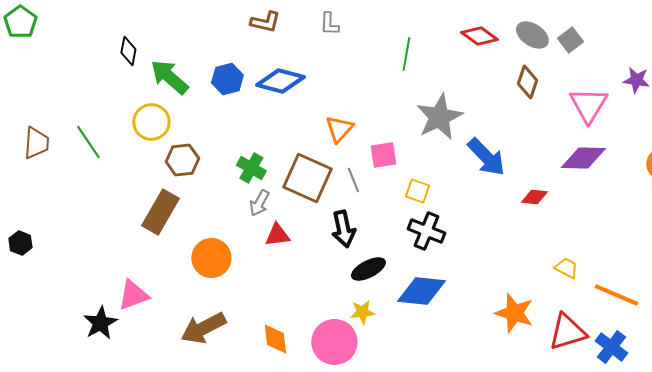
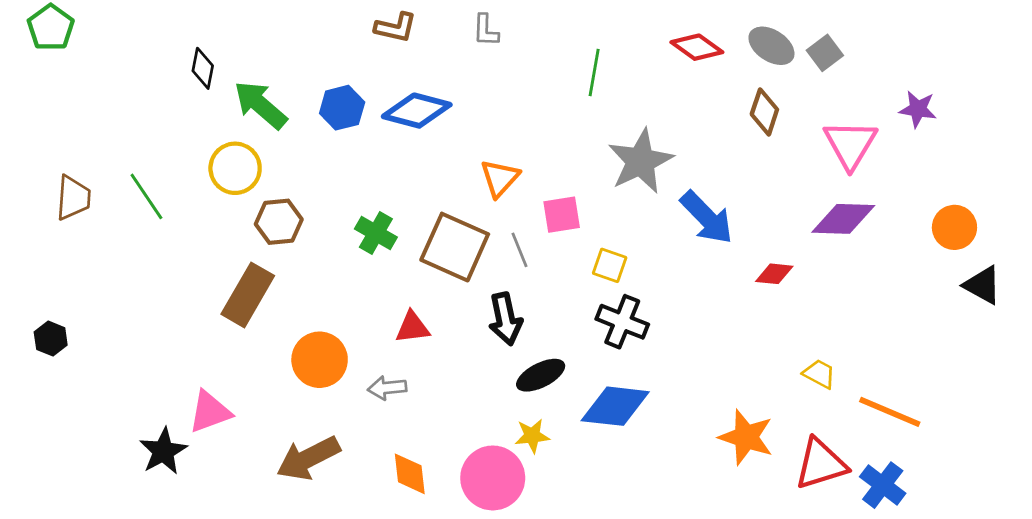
gray arrow: (259, 203) -> (387, 388), moved, turned 56

